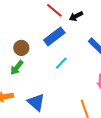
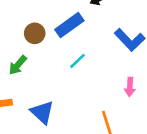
brown circle: (21, 48) -> (35, 33), moved

